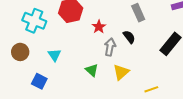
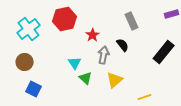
cyan cross: (34, 21) -> (29, 29), turned 30
brown circle: (20, 52) -> (25, 62), moved
cyan triangle: (54, 55) -> (75, 63), moved

